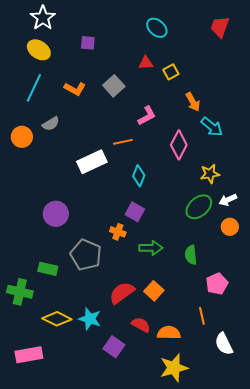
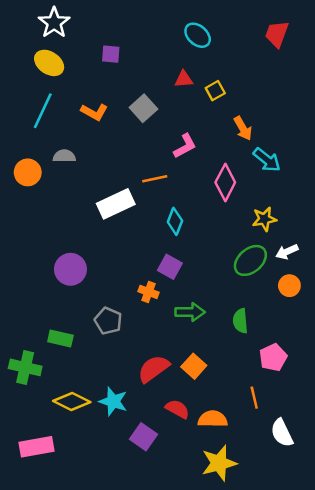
gray semicircle: (51, 124) -> (64, 156), turned -150
gray pentagon: (86, 255) -> (108, 321), size x0.7

